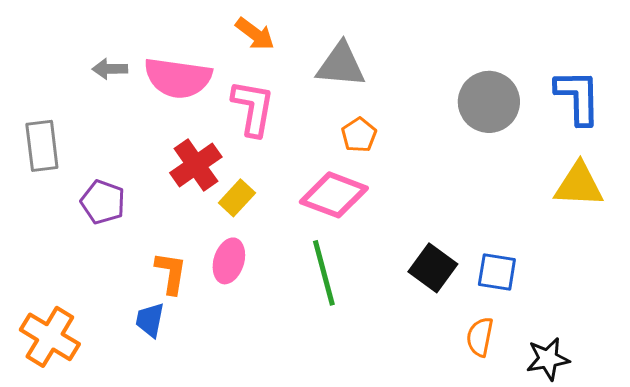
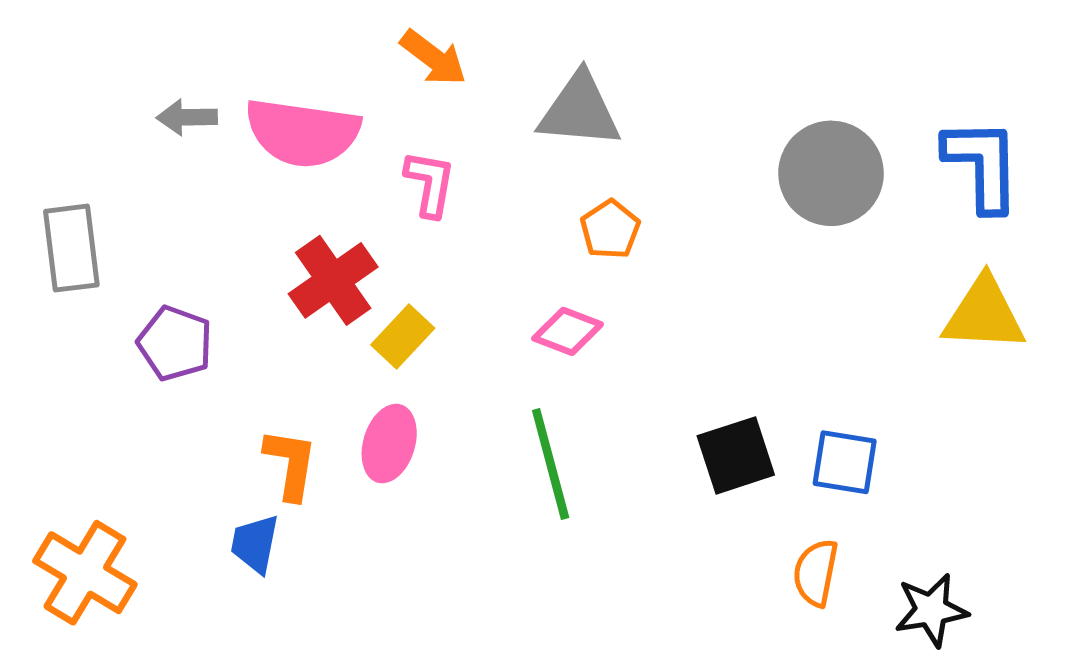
pink L-shape: (253, 108) -> (430, 184), size x0.7
pink diamond: (334, 195) -> (568, 331), size x0.6
black square: (433, 268) -> (736, 455), turned 36

